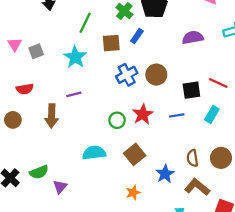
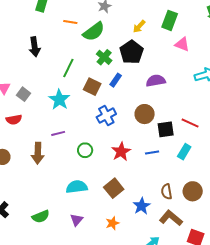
purple semicircle: (193, 38) -> (156, 81), moved
brown square: (111, 43) -> (92, 87), turned 30
gray square: (36, 51) -> (24, 94), turned -32
brown circle: (156, 75) -> (145, 114), moved
red semicircle: (25, 89) -> (14, 120), moved
green circle: (117, 120) -> (85, 150), moved
green semicircle: (39, 172) -> (41, 217), moved
purple triangle: (60, 187) -> (77, 220), moved

